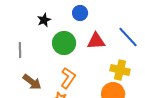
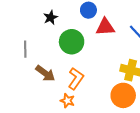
red triangle: (96, 41) -> (105, 27), moved
brown arrow: (32, 82) -> (45, 73), moved

